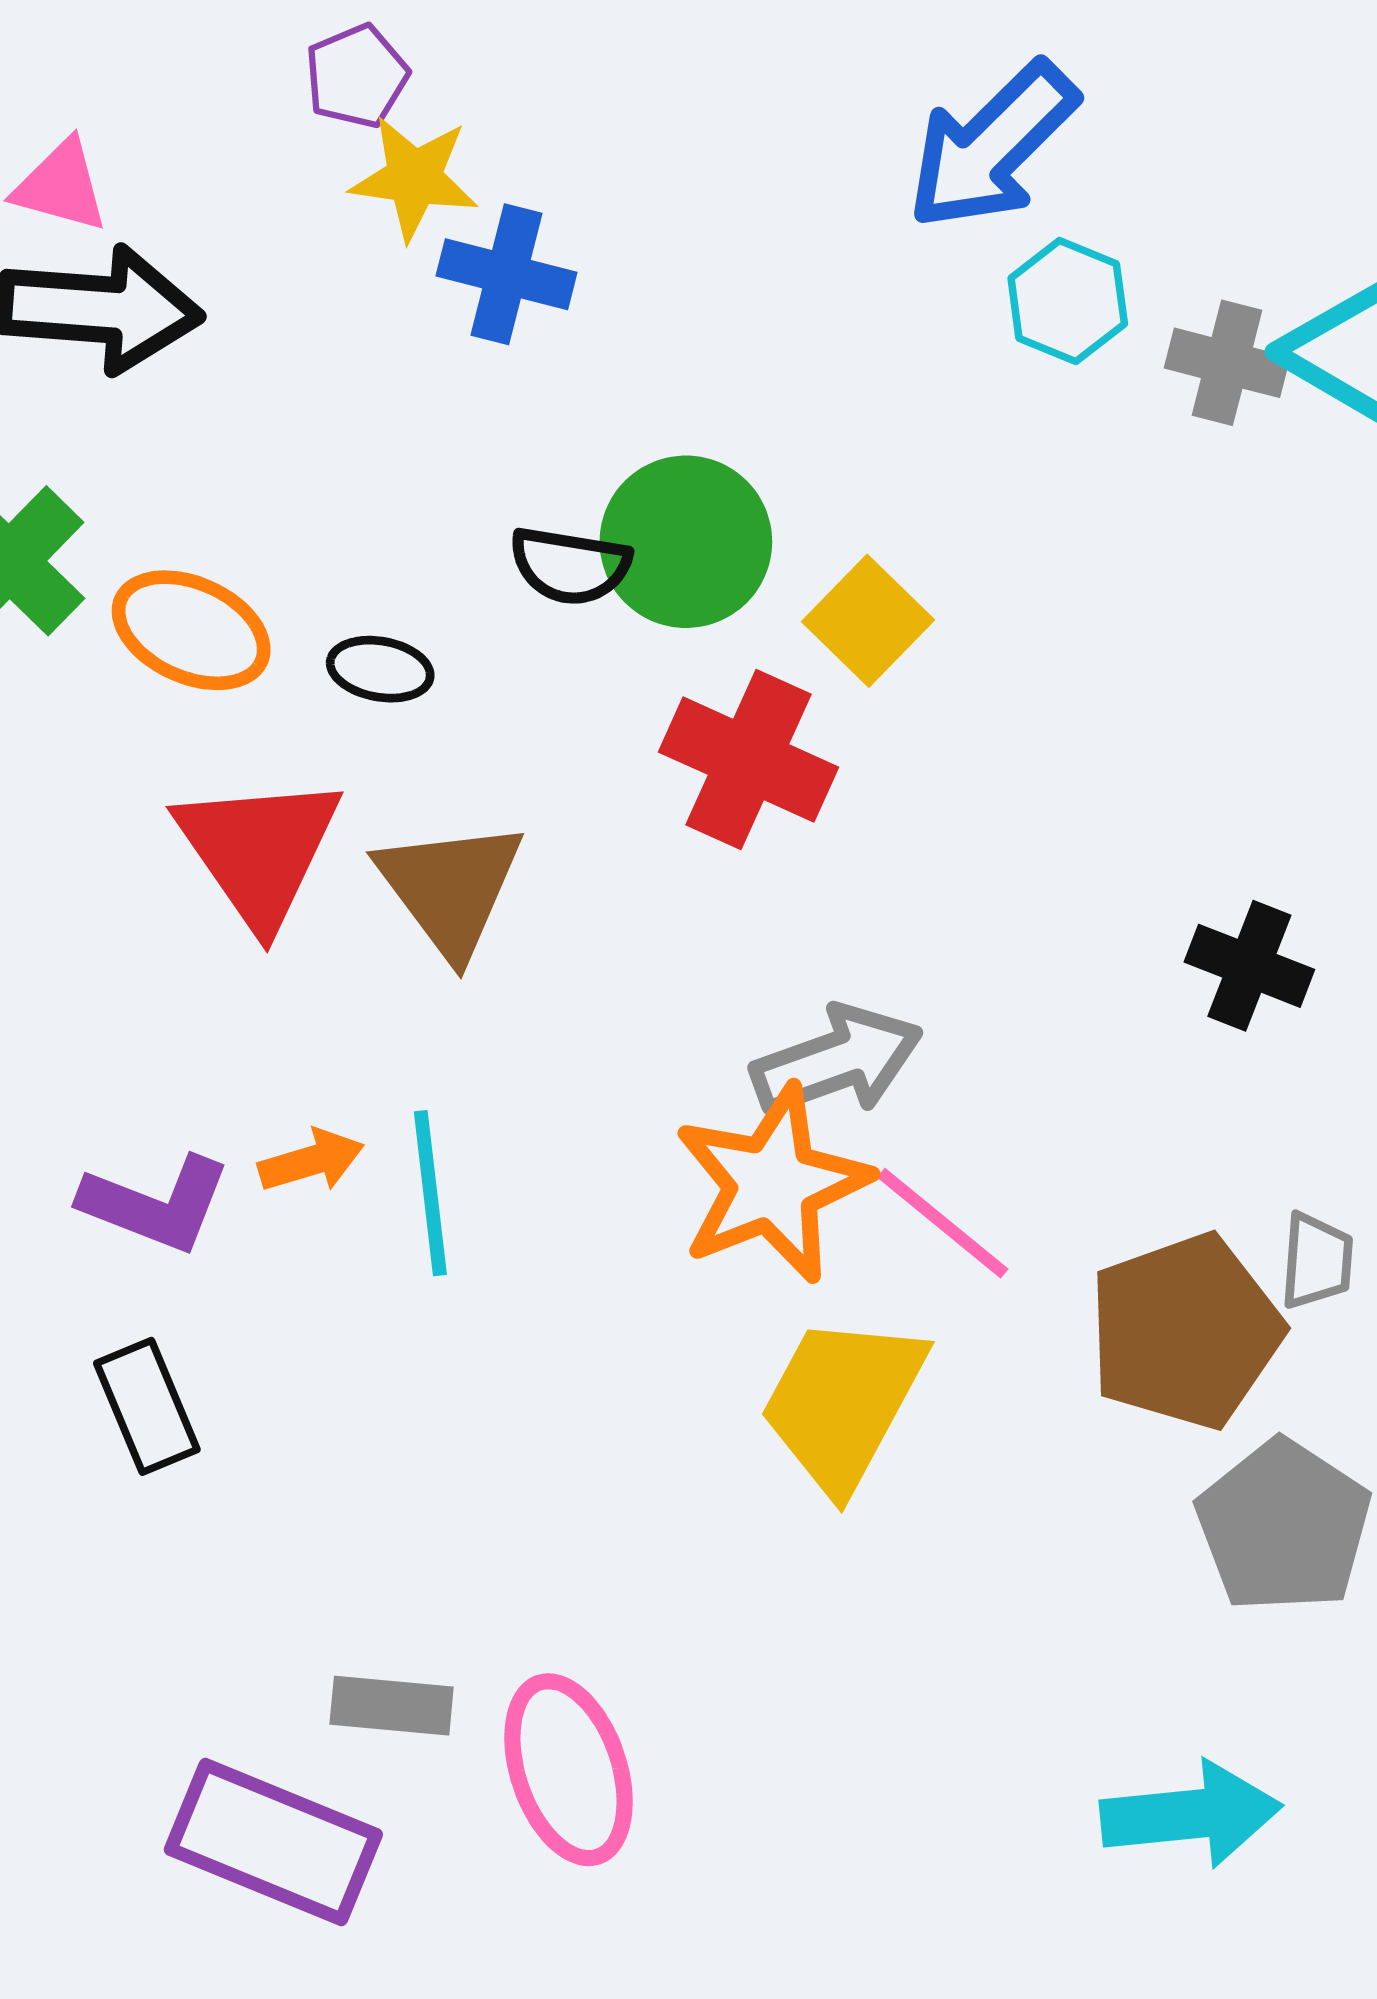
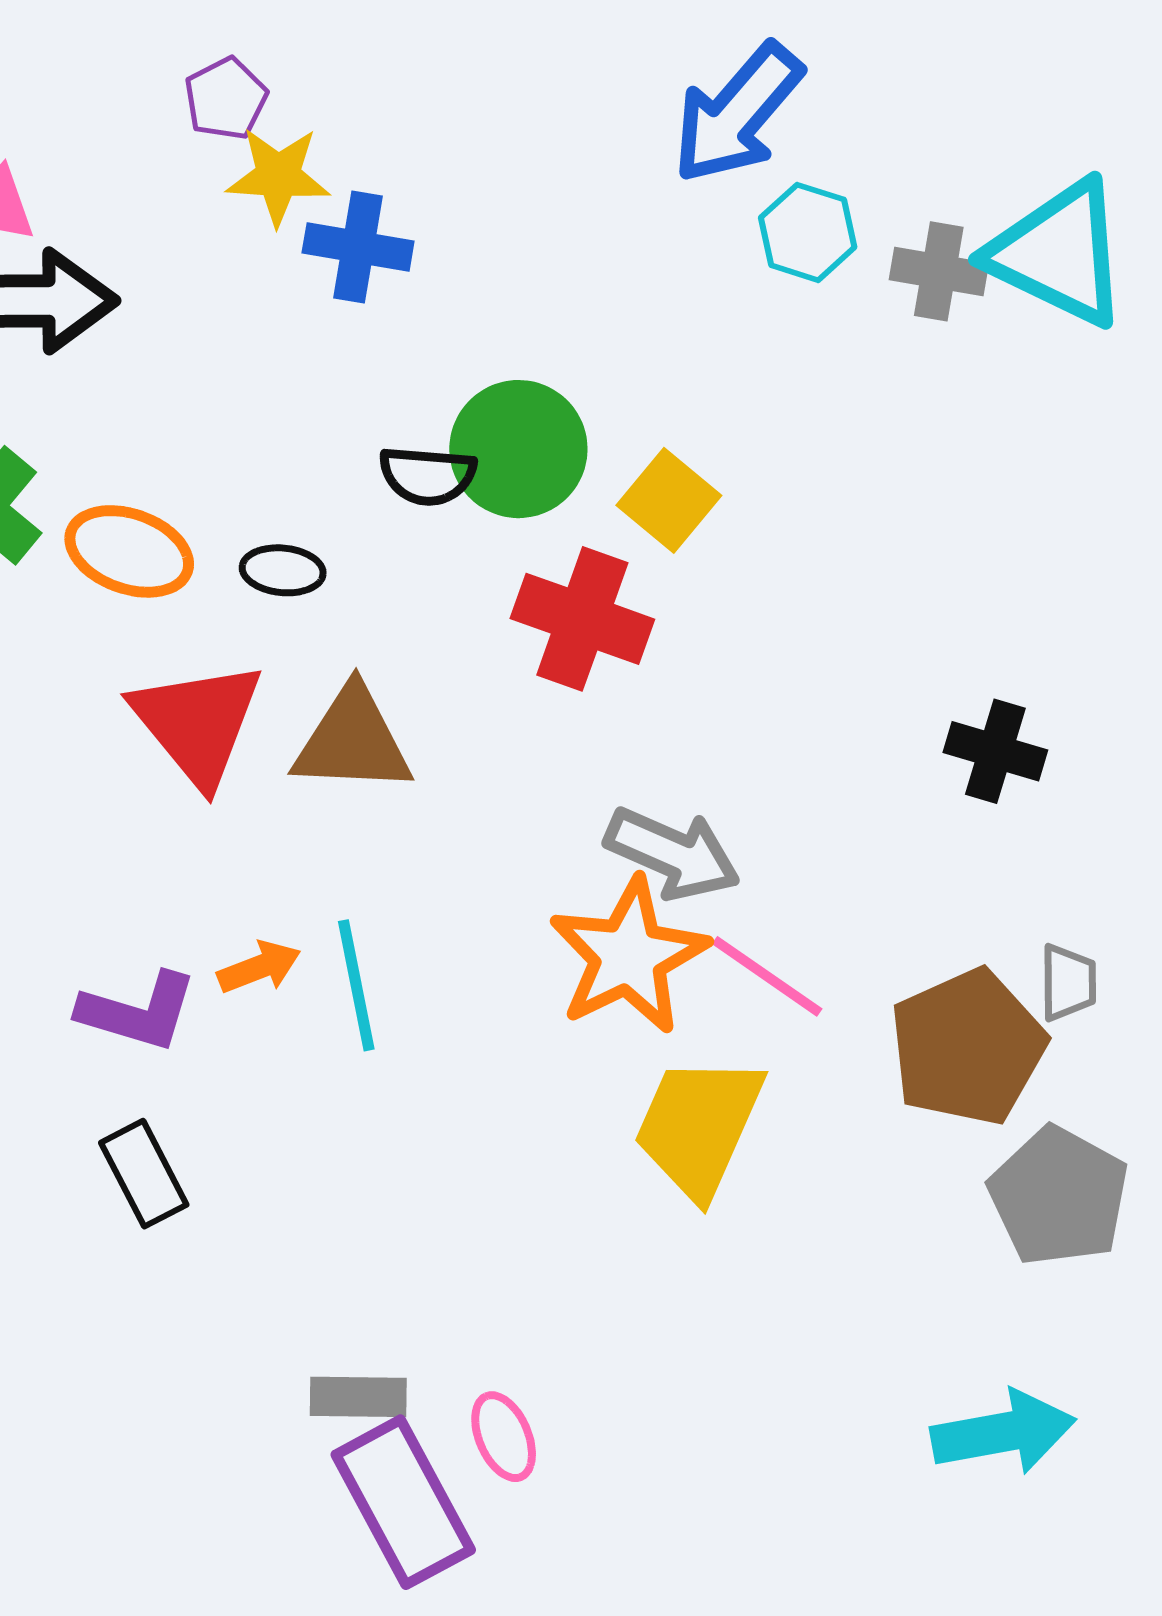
brown triangle: (450, 888) -> (353, 741), turned -46
gray arrow: (837, 1061) -> (672, 854), turned 48
pink ellipse: (569, 1770) -> (504, 1437), size x0.6
purple rectangle: (273, 1842) -> (403, 1502), moved, turned 44

